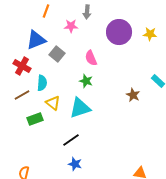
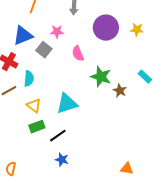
pink star: (71, 26) -> (57, 32), moved
green star: (86, 81) -> (101, 77), moved, size x1.5
yellow triangle: (53, 103) -> (34, 106), moved
green rectangle: (35, 119) -> (37, 127), moved

